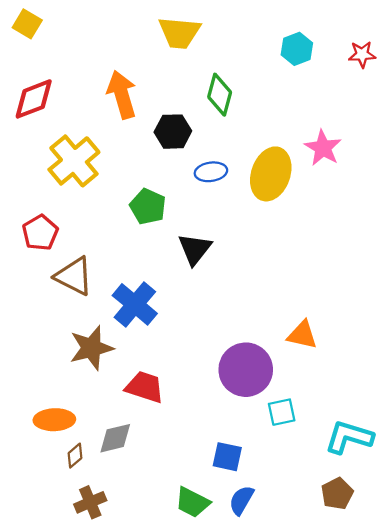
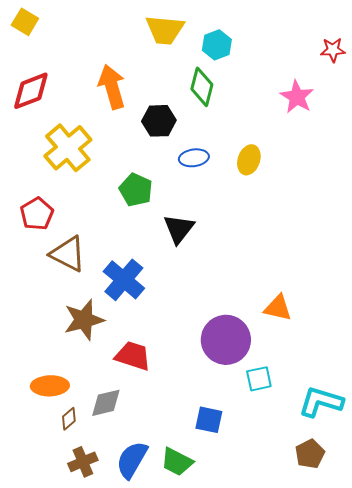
cyan hexagon: (297, 49) -> (217, 45), moved
pink star: (323, 148) -> (297, 97), moved
yellow ellipse: (271, 174) -> (249, 160), size x0.6
blue semicircle: (241, 500) -> (132, 460), moved, size x1.4

